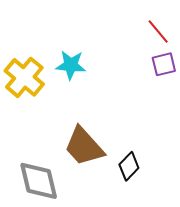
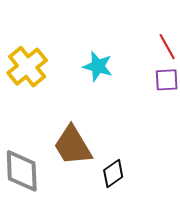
cyan star: (71, 65) -> (98, 66), moved

